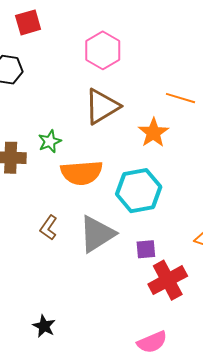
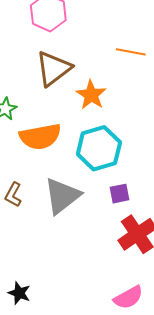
orange star: (153, 133) -> (91, 95), moved
purple square: (146, 249) -> (119, 194), moved

